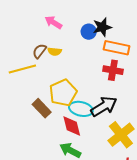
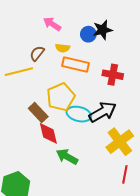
orange rectangle: (117, 48) -> (75, 64), moved
yellow semicircle: (55, 51) -> (63, 48), moved
red diamond: (72, 126) -> (48, 133), moved

